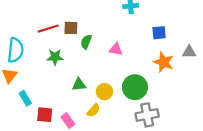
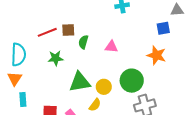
blue square: (159, 33) -> (163, 28), moved
gray triangle: (189, 52) -> (177, 10), moved
green triangle: (79, 85) -> (80, 82), size x1.6
cyan rectangle: (25, 98) -> (23, 99), moved, turned 32

